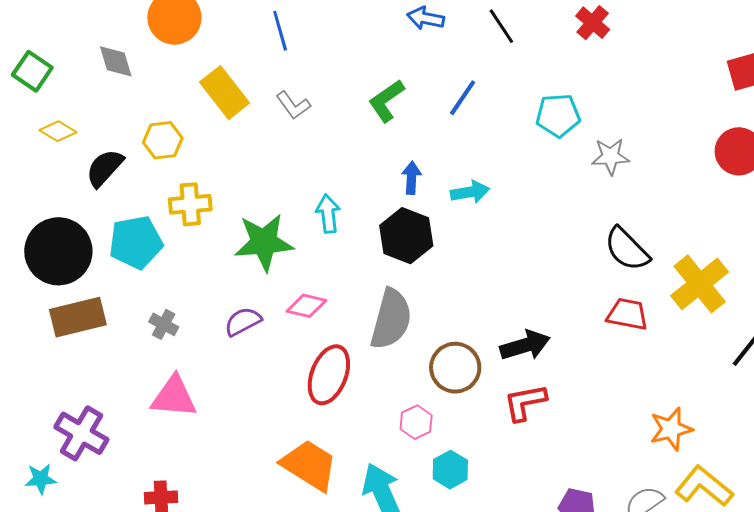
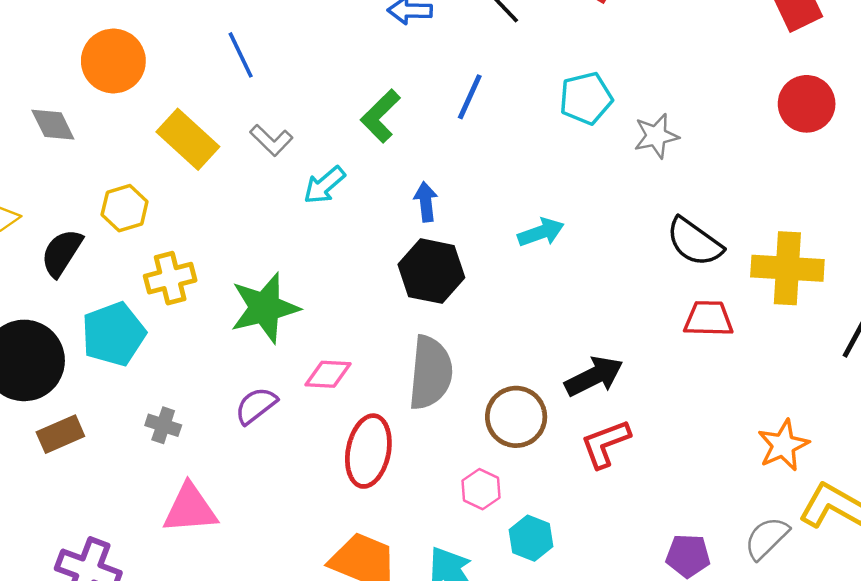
cyan arrow: (470, 192) -> (541, 232), moved
cyan arrow: (328, 214) -> (324, 185), moved, turned -114
yellow cross: (700, 284) -> (787, 268), turned -38
brown rectangle: (78, 317) -> (60, 434), size x0.7

